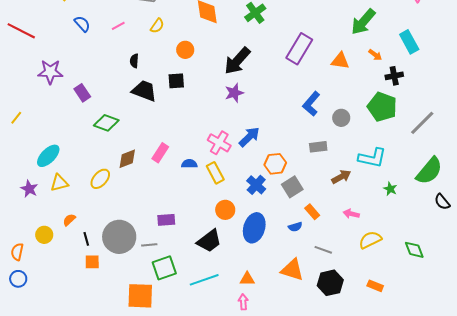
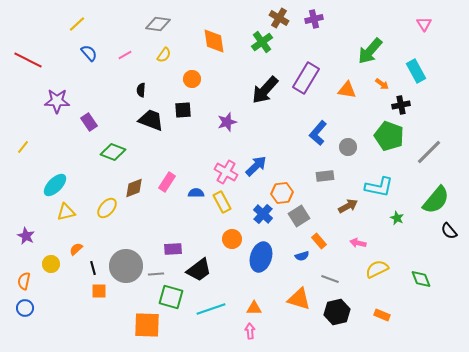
black arrow: (237, 61) -> (265, 90), moved
purple star: (234, 93) -> (227, 122), moved
purple star: (29, 189) -> (26, 236), moved
black trapezoid: (209, 241) -> (199, 270), moved
green square: (164, 268) -> (171, 297), turned 35

